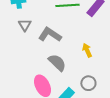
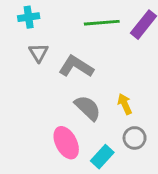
yellow arrow: (87, 50) -> (125, 104), moved

